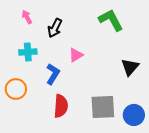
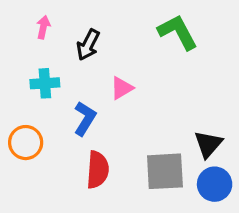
pink arrow: (27, 17) -> (43, 27), turned 40
black triangle: (130, 67) -> (208, 144), moved

